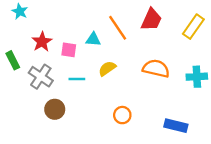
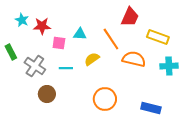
cyan star: (20, 11) -> (22, 20), moved
yellow rectangle: (193, 27) -> (158, 37), moved, turned 75
orange line: (118, 28) -> (111, 39), moved
red star: (42, 42) -> (42, 26), moved, turned 30
orange circle: (122, 115) -> (105, 99), size x1.5

